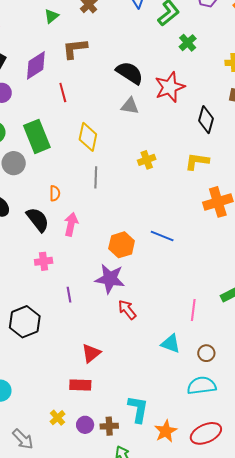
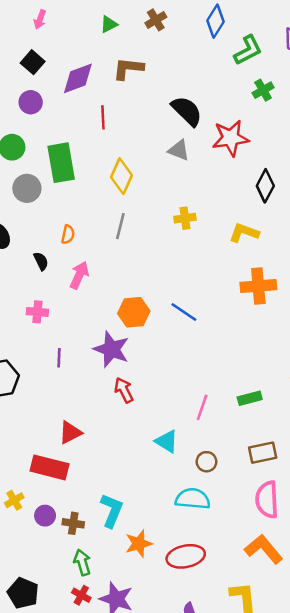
black semicircle: (38, 220) -> (41, 261), size x0.6
red rectangle: (80, 385) -> (49, 467), size x1.4

